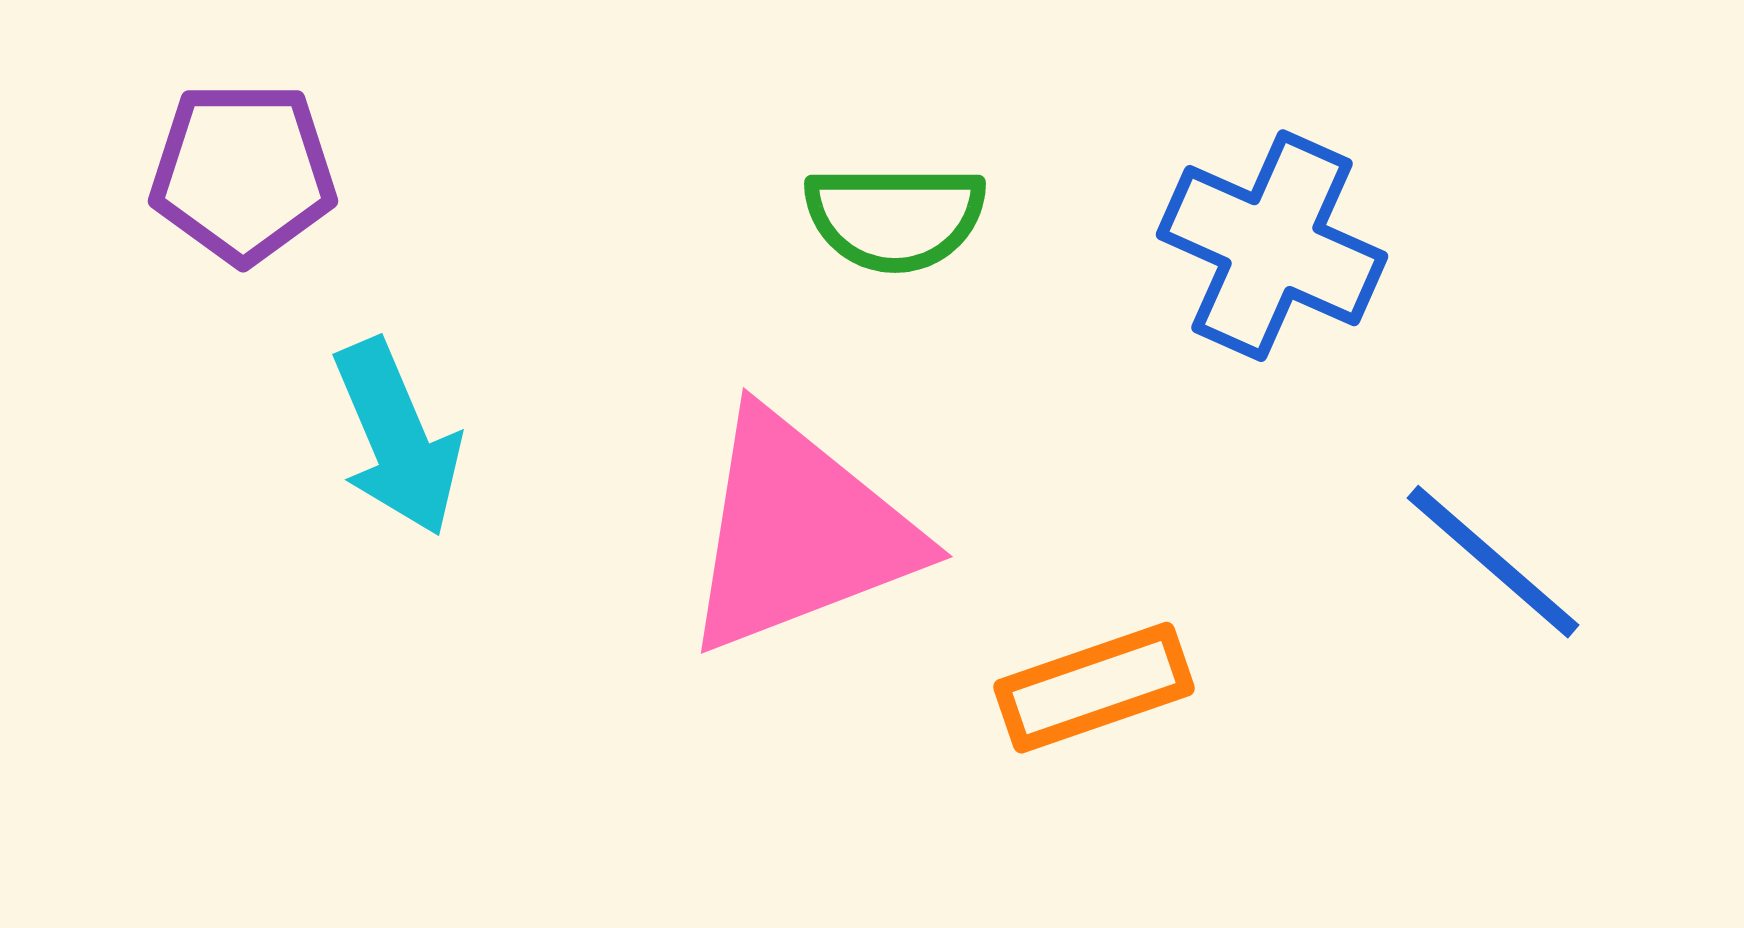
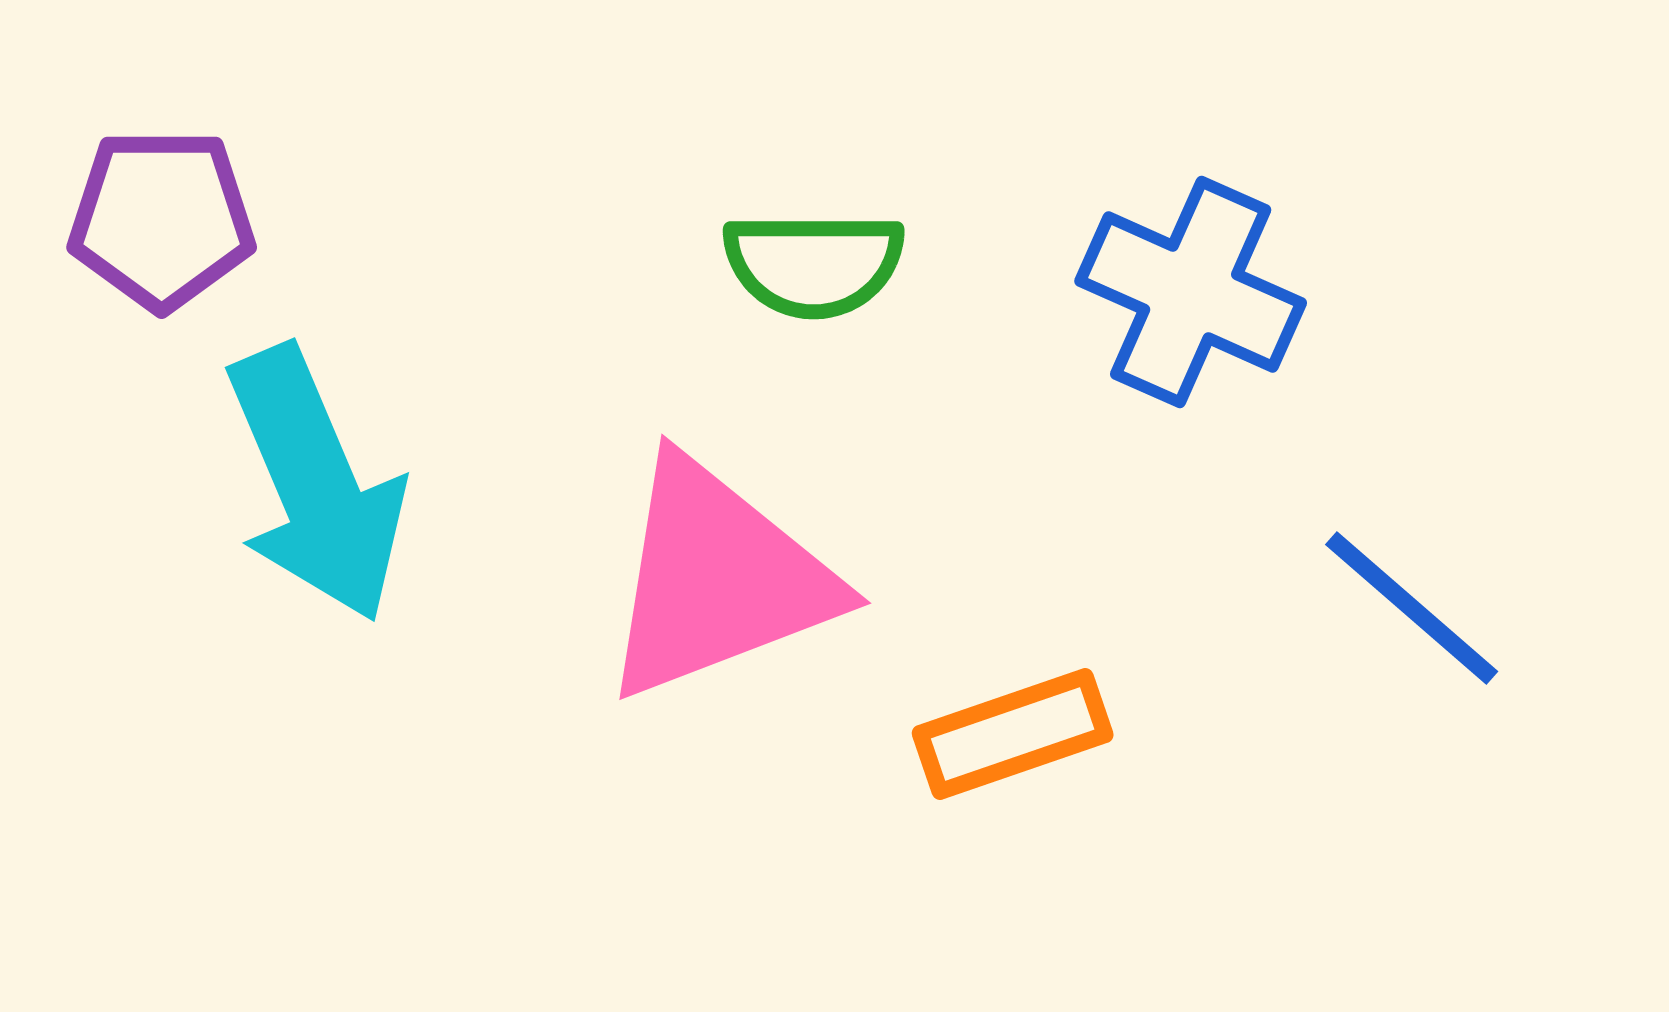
cyan arrow: (397, 438) -> (316, 484), size x1.4

